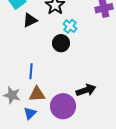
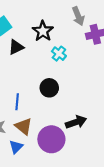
black circle: (61, 43) -> (49, 88), moved
brown triangle: (37, 94) -> (24, 126), turned 42

